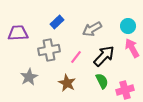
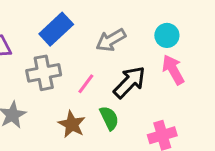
blue rectangle: (57, 22) -> (56, 29), size x1.5
green semicircle: (102, 81) -> (109, 118), moved

